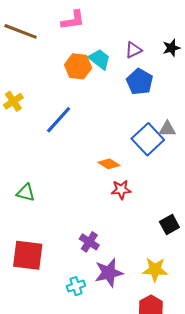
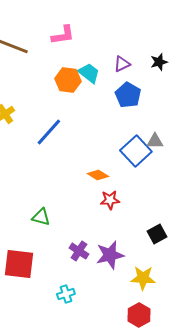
green triangle: (26, 193) -> (41, 217), moved
purple star: (109, 273) -> (110, 255), moved

